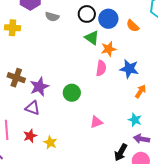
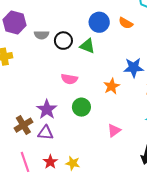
black circle: (87, 14) -> (63, 41), moved
orange star: (109, 49) -> (112, 86), moved
pink semicircle: (101, 68) -> (69, 79), moved, turned 105
brown cross: (16, 78) -> (23, 125), moved, turned -36

